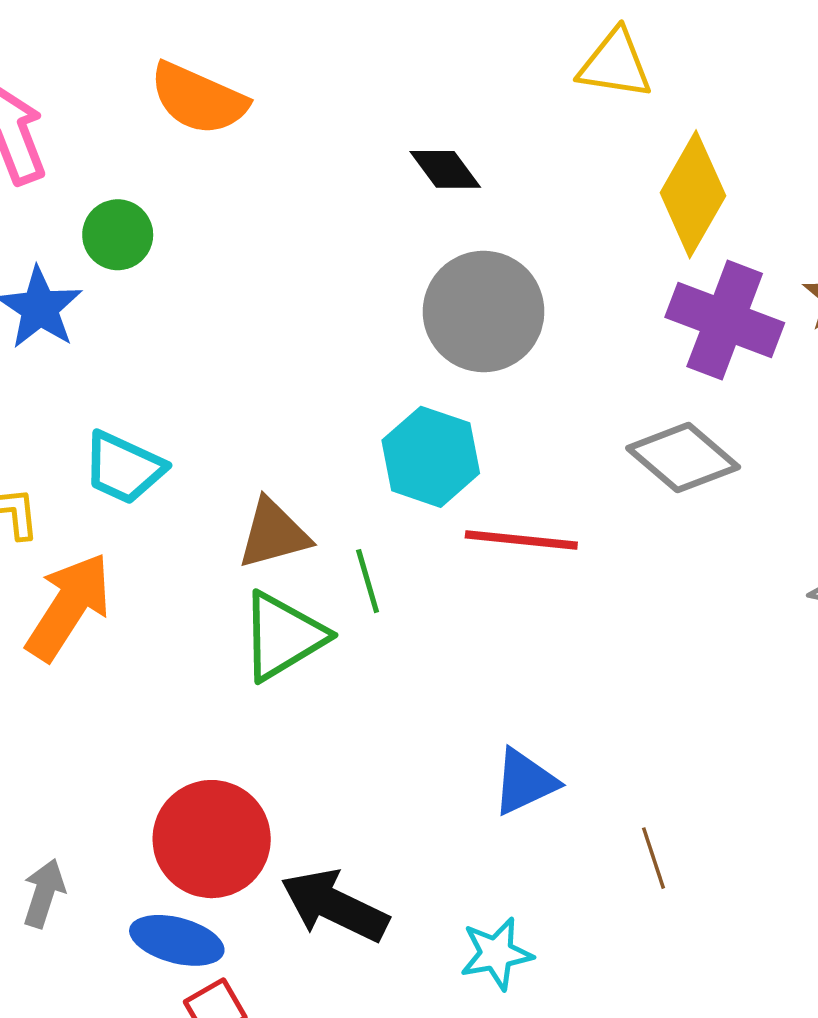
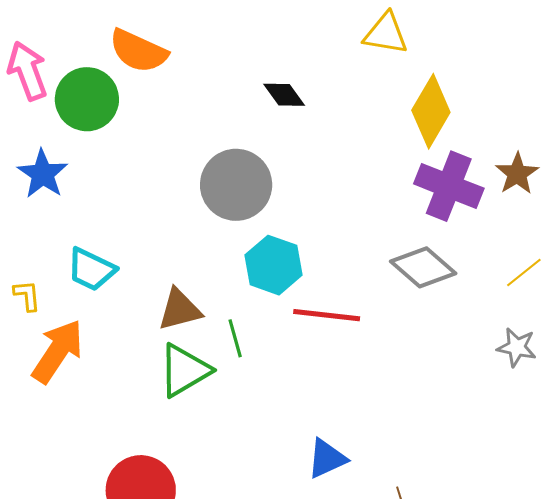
green circle: (118, 235) -> (87, 99), moved, size x1.5
gray circle: (484, 311) -> (236, 185), moved

